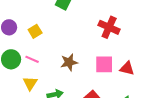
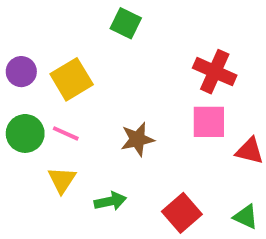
yellow square: (35, 31) -> (72, 79), size x1.5
pink square: (104, 64) -> (209, 122), moved

